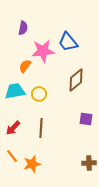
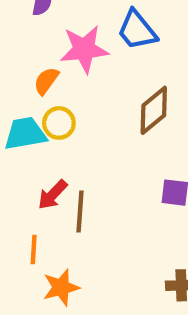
yellow circle: (39, 94) -> (59, 123), moved
red arrow: (13, 128) -> (53, 195), moved
orange line: (12, 156) -> (34, 249), moved, turned 40

